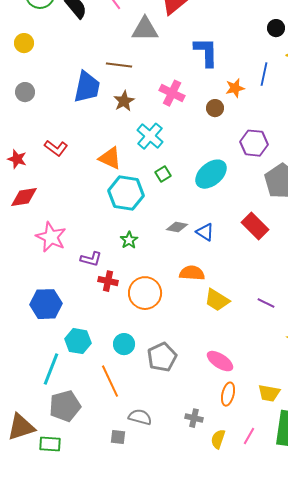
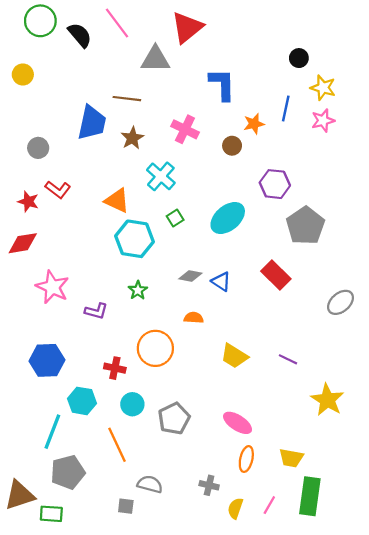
gray circle: (25, 92) -> (38, 148), moved
red star: (17, 159) -> (28, 202), moved
orange semicircle: (192, 273) -> (194, 318), moved, size x0.7
red cross: (108, 281) -> (115, 368), moved

